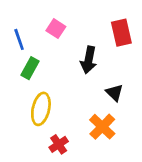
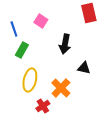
red rectangle: (121, 33) -> (89, 13), moved
black triangle: (114, 93) -> (84, 68), turned -32
orange cross: (102, 127) -> (61, 88), moved

